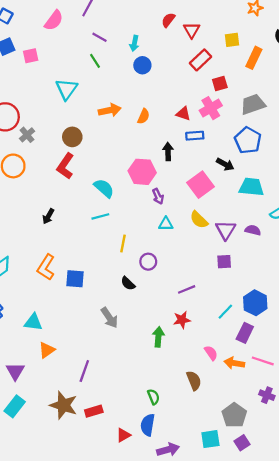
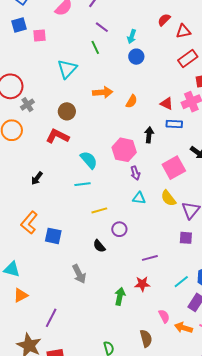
red triangle: (192, 30) -> (183, 31), turned 42
red L-shape: (65, 166) -> (57, 136), turned 75
yellow line: (123, 244) -> (99, 210), turned 56

